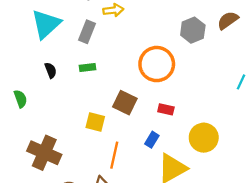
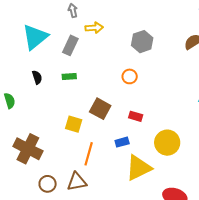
gray hexagon: (193, 30) -> (142, 42), moved
orange circle: (157, 64) -> (130, 76), size x0.5
blue rectangle: (152, 140) -> (122, 142), turned 40

